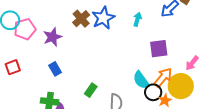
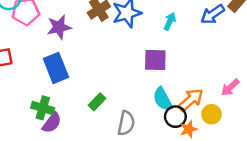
purple square: (159, 49) -> (155, 60), moved
blue rectangle: (55, 69) -> (56, 68), size x1.6
yellow circle: (181, 86) -> (211, 114), size x0.6

